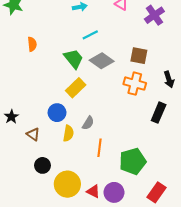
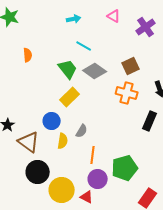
cyan line: (90, 35) -> (84, 46), turned 56
brown square: (139, 56) -> (131, 66), turned -36
brown triangle: (33, 134) -> (29, 142), size x1.6
black circle: (42, 165) -> (38, 172), size x1.5
purple circle: (114, 192) -> (98, 179), moved

